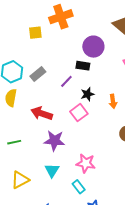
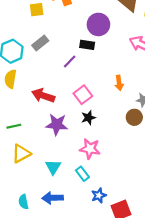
gray rectangle: (38, 74) -> (40, 43), moved
black star: (87, 94) -> (88, 118), moved
cyan triangle: (52, 170) -> (53, 167), moved
yellow triangle: (20, 180) -> (21, 154), moved

